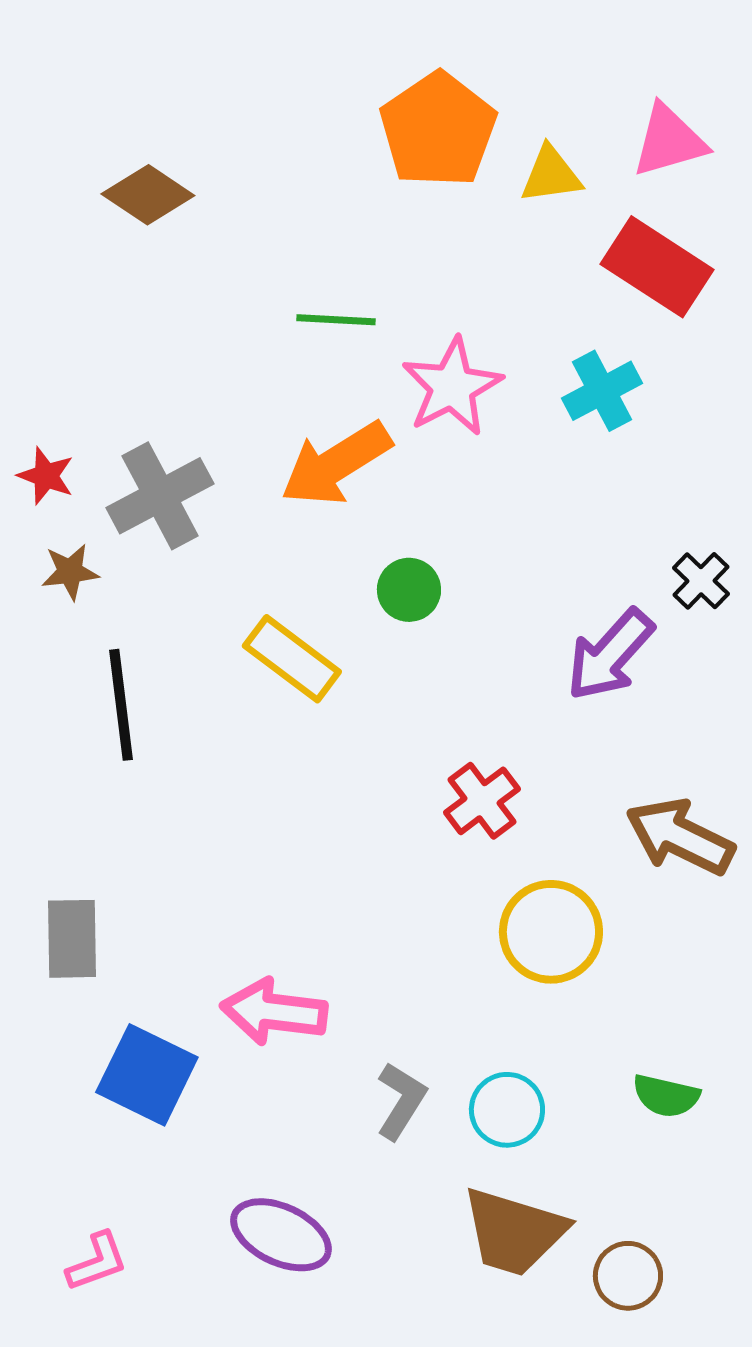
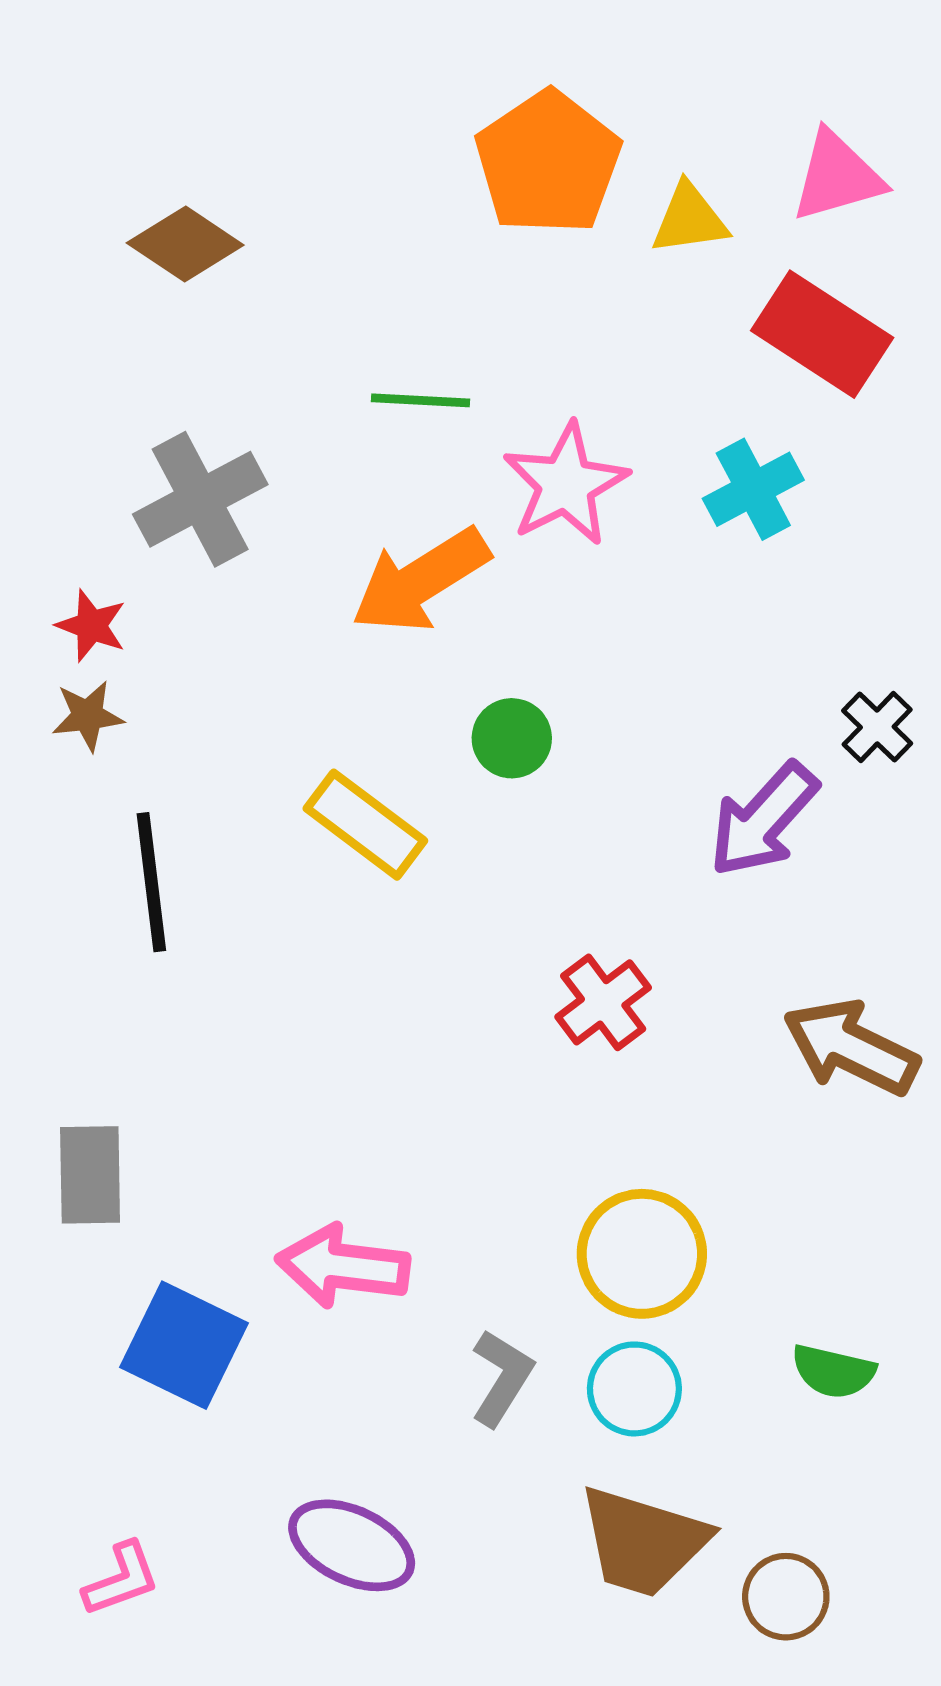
red star: (46, 476) -> (91, 626), moved
gray cross: (160, 496) -> (200, 499), moved
yellow circle: (551, 932) -> (642, 1254), moved

